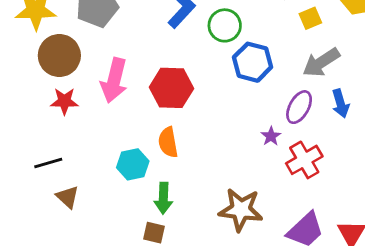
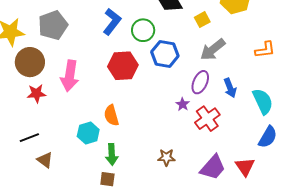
red hexagon: (171, 88) -> (123, 66), moved
blue arrow: (340, 104) -> (230, 88), moved
brown star: (241, 210) -> (166, 157), size x0.6

